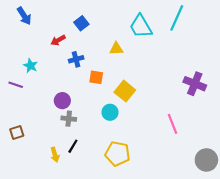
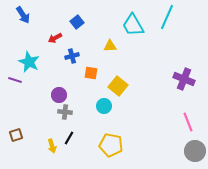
cyan star: (31, 66) -> (29, 62), size x1.5
pink line: (173, 124) -> (188, 122), moved
brown square: (17, 132) -> (16, 135), moved

